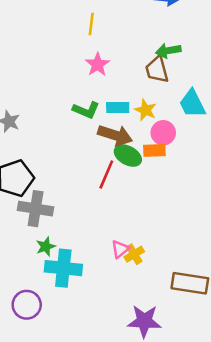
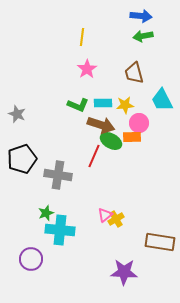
green arrow: (168, 51) -> (143, 36), moved
yellow star: (146, 110) -> (125, 105), turned -30
gray cross: (36, 209) -> (58, 175), moved

